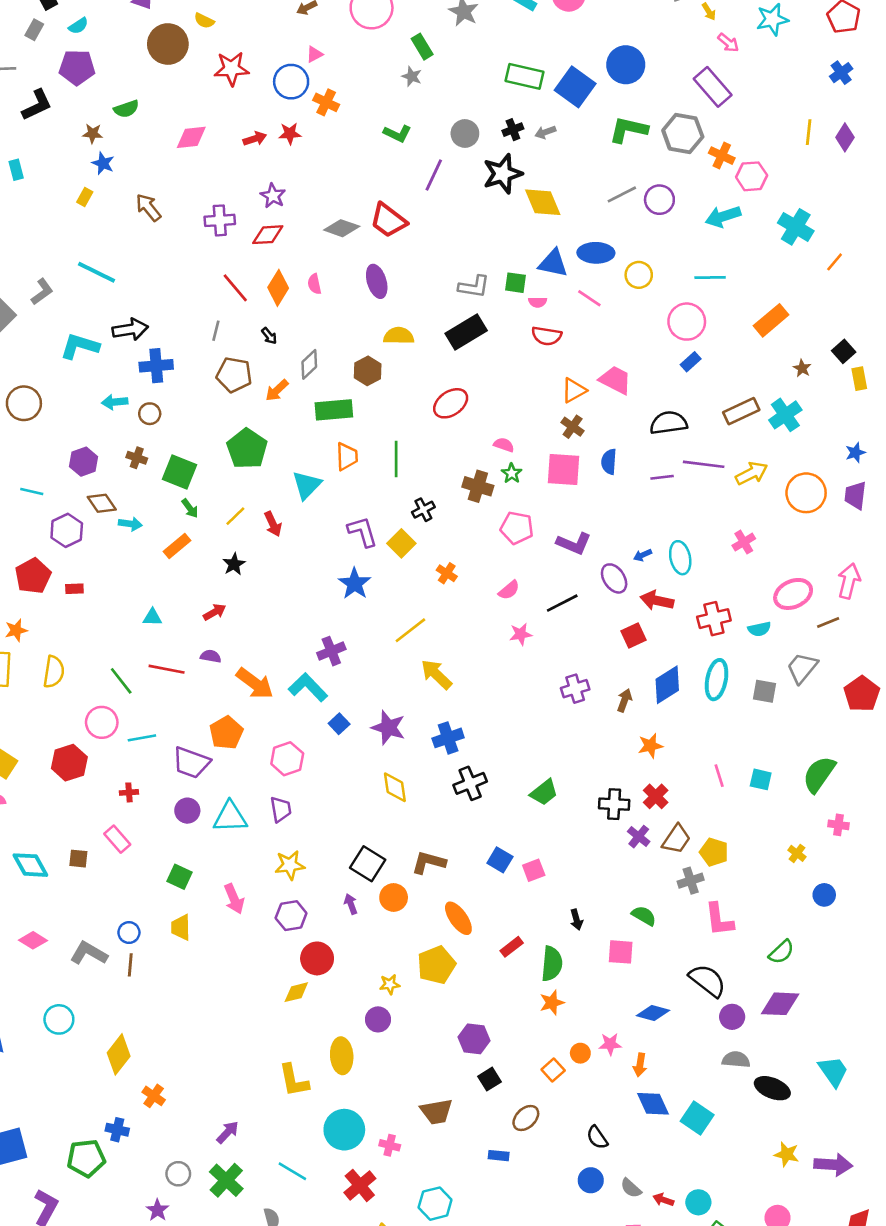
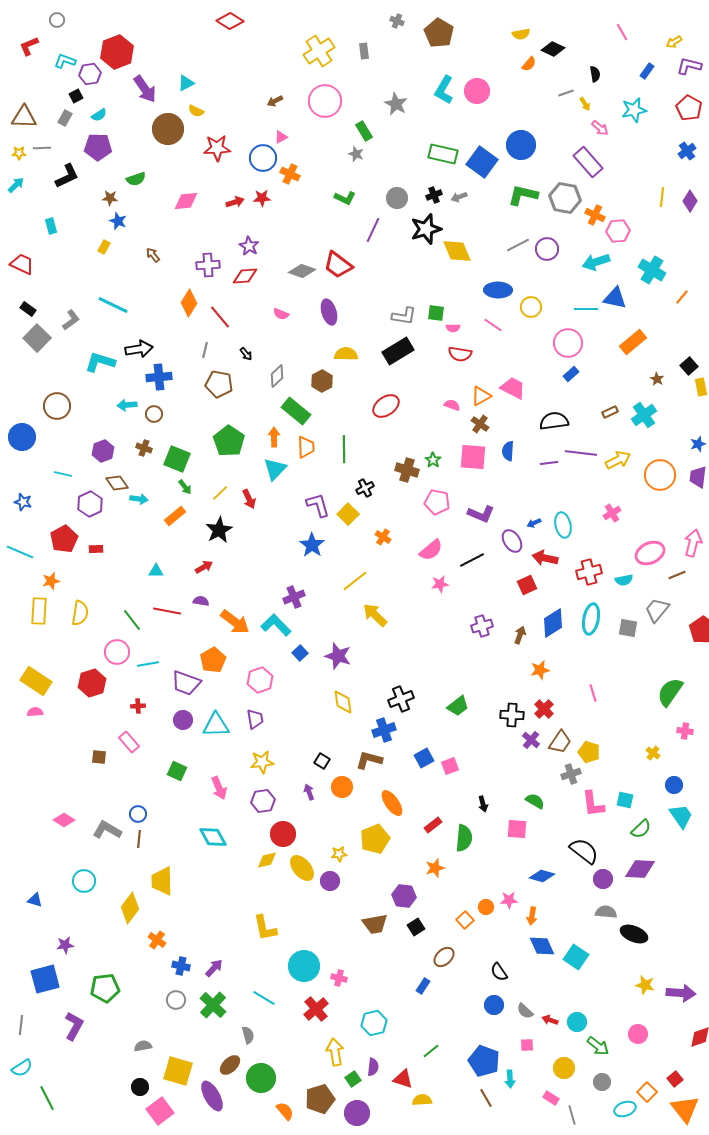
brown arrow: (148, 207) -> (153, 255), size x0.7
blue triangle: (553, 263) -> (615, 298), moved
pink semicircle: (314, 284) -> (281, 314), turned -56
orange diamond: (278, 288) -> (189, 303), moved
orange arrow: (277, 390) -> (274, 437), moved, turned 132
green rectangle: (334, 410) -> (296, 411), turned 44
brown rectangle: (741, 411) -> (610, 412), size x0.6
pink semicircle: (504, 445) -> (452, 405), moved
black star: (234, 564) -> (219, 530), size x1.5
pink semicircle: (509, 590) -> (431, 550), size x1.4
blue cross: (448, 738) -> (384, 730), moved
cyan square: (761, 779) -> (625, 800), moved
blue square: (500, 860) -> (424, 758), turned 30
black square: (368, 864) -> (322, 761), size x0.6
cyan diamond: (30, 865) -> (213, 837), moved
yellow trapezoid: (181, 927) -> (162, 881), moved, size x1.4
orange star: (552, 1003) -> (435, 868), moved
yellow ellipse: (342, 1056) -> (302, 868), moved, turned -36
cyan trapezoid: (833, 1071) -> (681, 816), moved
brown trapezoid: (436, 1112) -> (375, 924), moved
blue cross: (117, 1130) -> (181, 966), moved
blue rectangle: (499, 1156) -> (423, 986), turned -63
purple star: (157, 1210) -> (65, 945), moved, turned 30

